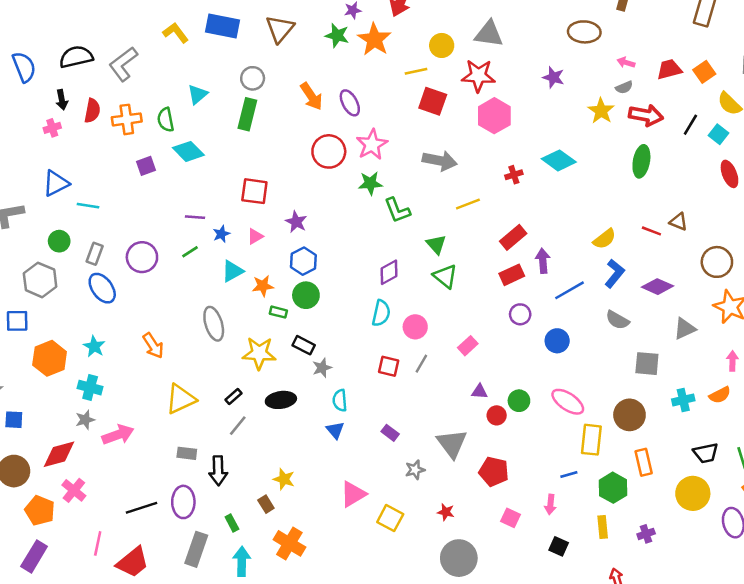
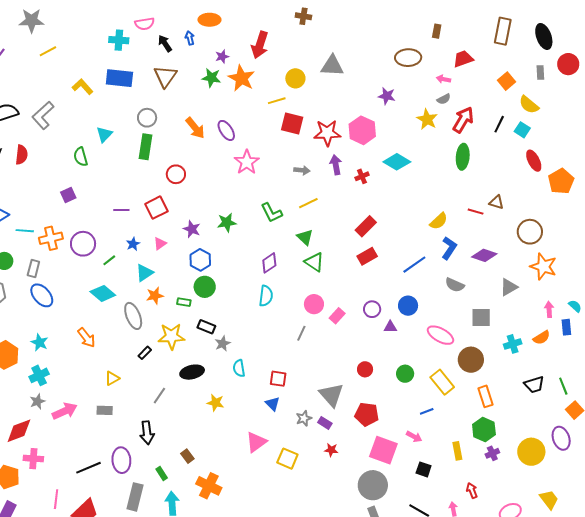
red trapezoid: (669, 69) -> (463, 59), moved
red star: (478, 76) -> (327, 133), moved
red arrow: (646, 115) -> (463, 120), turned -64
pink hexagon: (494, 116) -> (362, 130), moved
orange cross: (127, 119) -> (51, 238), moved
cyan diamond: (188, 151) -> (103, 293), moved
red circle: (329, 151) -> (176, 174), moved, size x0.7
gray arrow: (440, 161) -> (302, 170), size x0.6
green star: (370, 183) -> (227, 222), moved
red square: (254, 191) -> (156, 208), turned -30
yellow line: (468, 204) -> (308, 203), moved
purple line: (195, 217) -> (121, 210), moved
purple circle: (142, 257) -> (83, 244), moved
purple arrow: (543, 261) -> (336, 165), moved
orange star: (263, 286) -> (155, 296), moved
purple circle: (520, 314) -> (372, 309), moved
pink circle: (415, 327) -> (314, 304), moved
red square: (389, 366) -> (278, 379), moved
cyan cross: (90, 388) -> (39, 375), turned -36
purple triangle: (480, 392) -> (390, 327), moved
black rectangle: (234, 397) -> (145, 353), moved
yellow triangle: (181, 399) -> (112, 378), size x0.6
green circle: (519, 401) -> (405, 374), moved
pink ellipse: (568, 402) -> (440, 335), moved
blue triangle: (335, 430) -> (273, 404), moved
purple rectangle: (390, 433) -> (325, 423), moved
yellow rectangle: (591, 440) -> (442, 382), turned -40
gray rectangle: (187, 453) -> (105, 410), moved
yellow star: (284, 479) -> (216, 403), moved
green hexagon: (613, 488) -> (484, 429), moved
pink cross: (74, 490) -> (33, 459), turned -30
yellow circle: (693, 493) -> (531, 452), moved
pink arrow: (550, 504) -> (414, 437), turned -63
pink square: (511, 518) -> (383, 450), size x1.8
gray circle: (459, 558) -> (373, 485), moved

